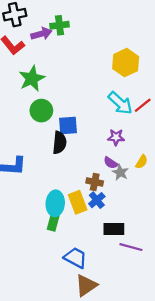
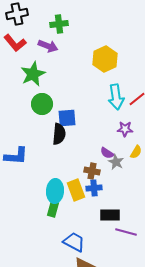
purple arrow: (41, 34) -> (48, 46), moved, turned 36
yellow hexagon: (126, 63) -> (105, 59), moved
cyan arrow: (120, 103) -> (116, 97), turned 40
purple star: (116, 137) -> (125, 129), moved
blue cross: (97, 200) -> (94, 188), turned 35

